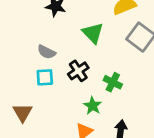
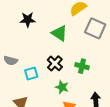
gray semicircle: (46, 52) -> (11, 61), moved
green star: (93, 106) -> (62, 87), moved

